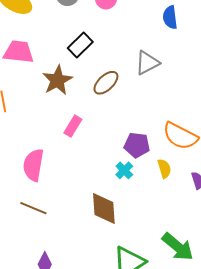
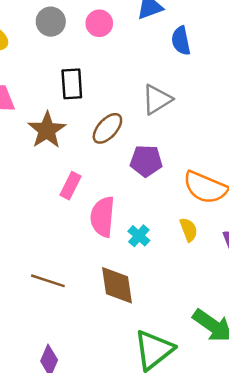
black rectangle: (80, 45) -> (72, 84), turned -45
purple pentagon: (137, 145) -> (146, 161), moved
pink semicircle: (33, 165) -> (103, 217), moved
brown line: (33, 208) -> (48, 281), moved

